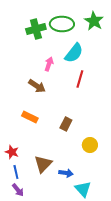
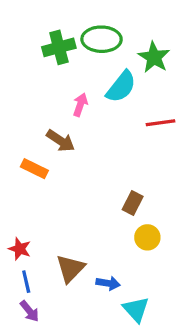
green star: (94, 21) -> (154, 57), moved
red line: (80, 79) -> (160, 123), moved, turned 66
orange rectangle: (30, 117) -> (34, 169), moved
brown rectangle: (66, 124) -> (133, 203), moved

